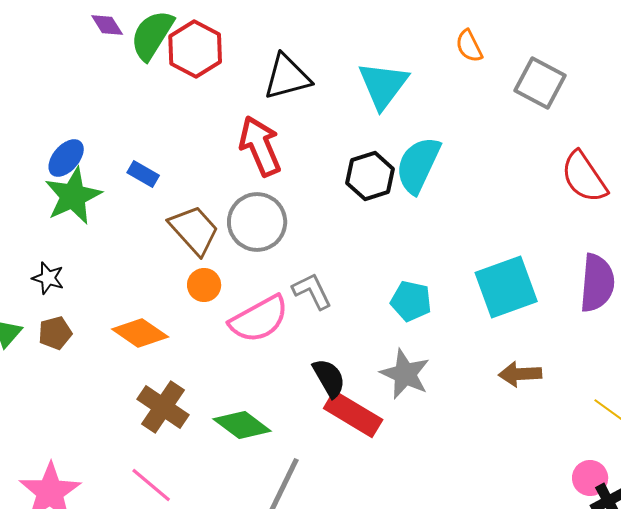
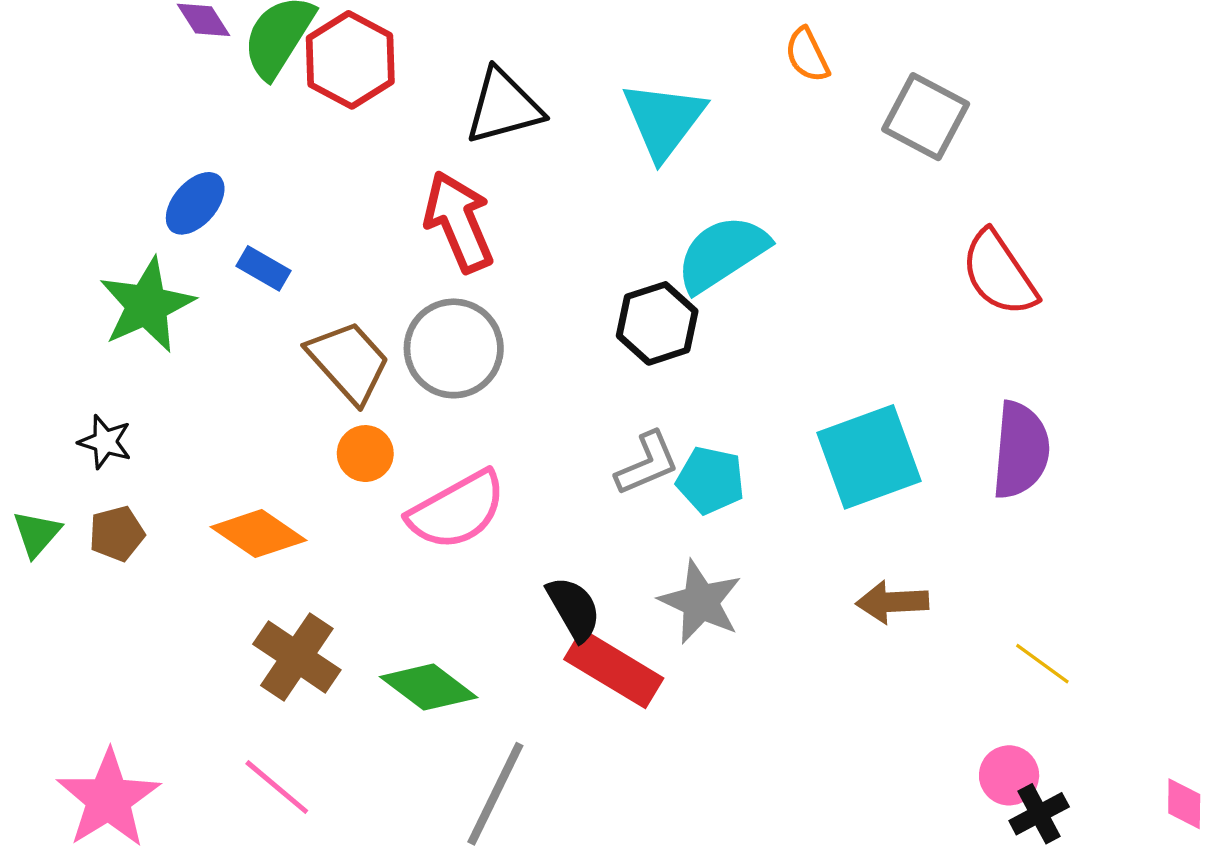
blue ellipse: (66, 158) -> (195, 203), moved
cyan semicircle: (418, 165) -> (722, 253), turned 32
black hexagon: (370, 176) -> (657, 323), moved
gray L-shape: (312, 291) -> (647, 464), moved, turned 93

